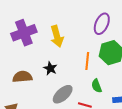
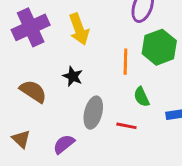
brown semicircle: (22, 77) -> (33, 91), turned 42
gray ellipse: (63, 94) -> (93, 113), turned -30

